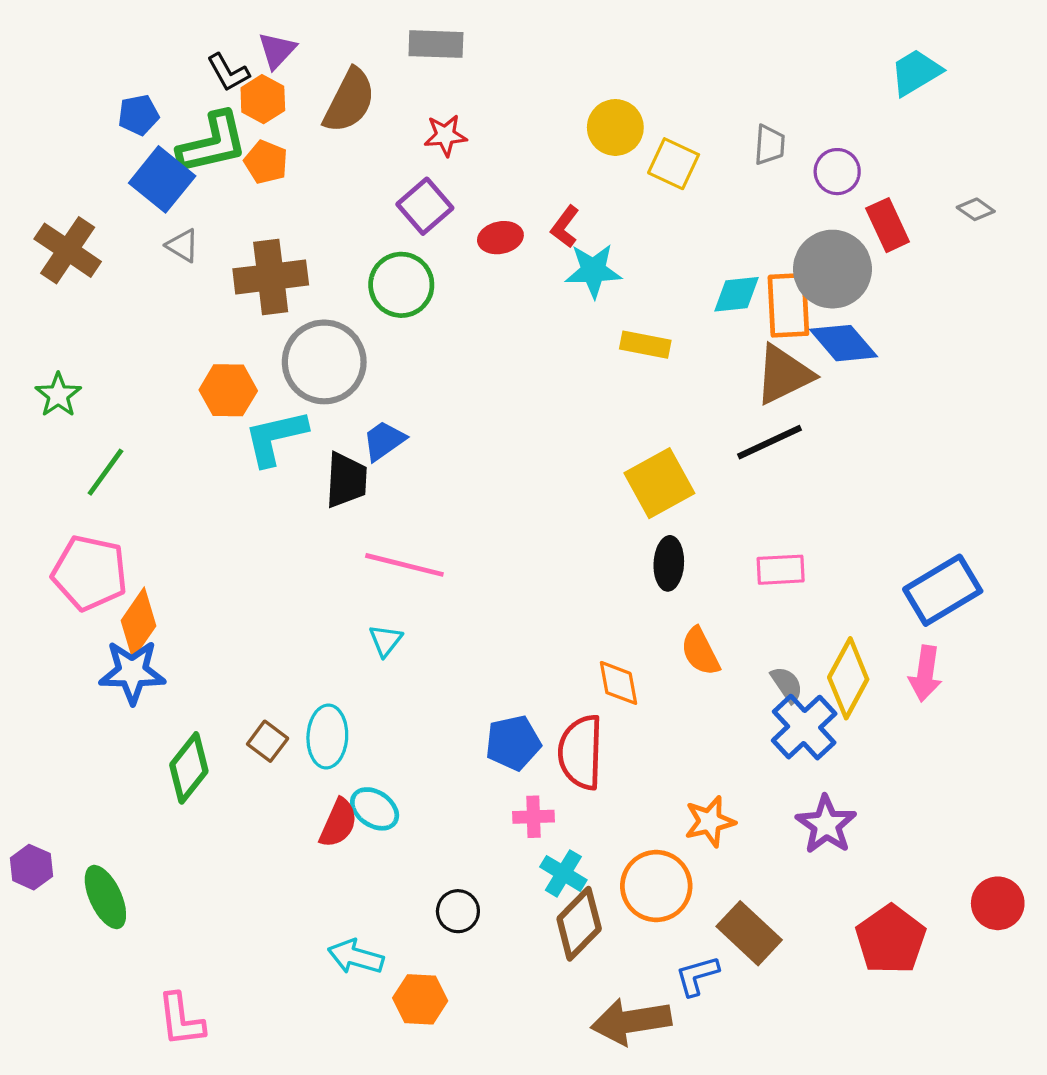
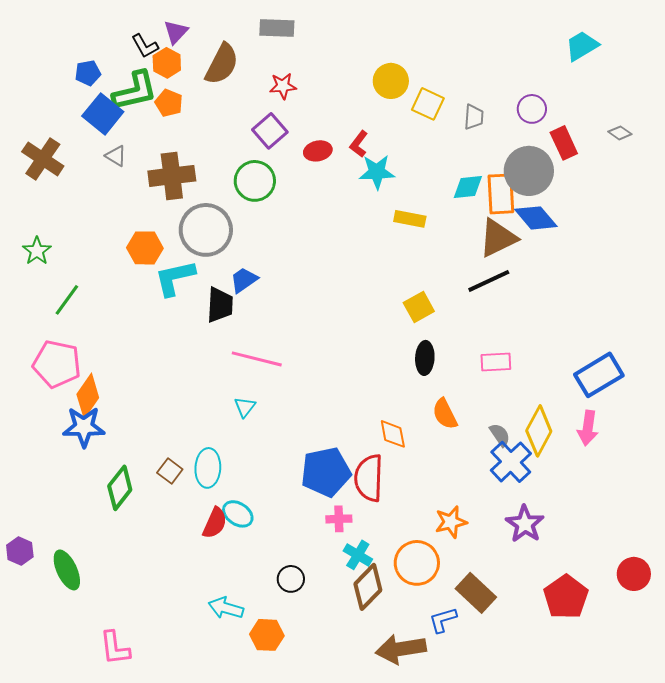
gray trapezoid: (770, 145) -> (474, 117), moved
yellow square: (659, 483) -> (419, 307), size x0.7
blue pentagon: (513, 743) -> (326, 472), size x1.4

